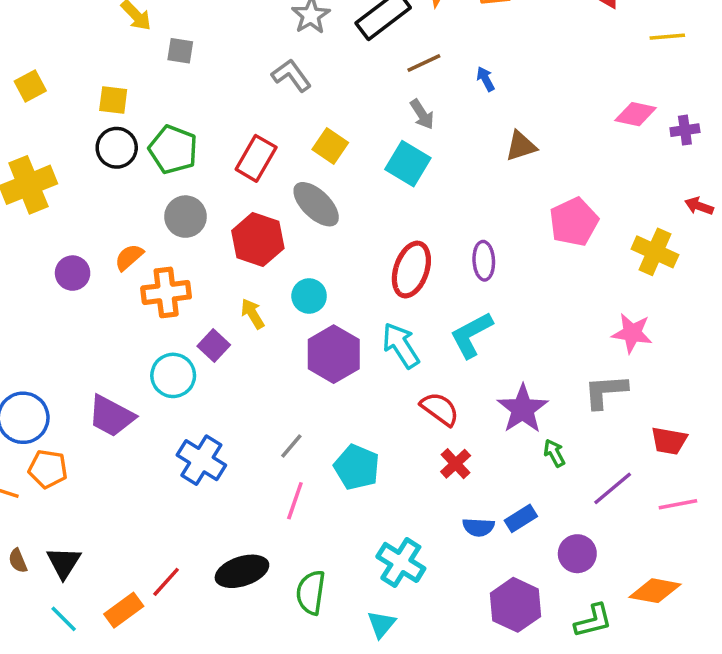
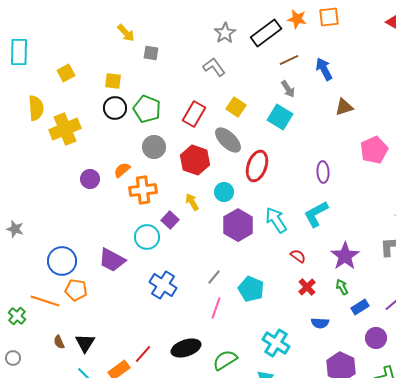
blue arrow: (486, 79) -> (324, 69), size x1.6
red ellipse: (411, 270) -> (257, 166), moved
red semicircle: (440, 409) -> (298, 256), size x0.7
green arrow: (554, 453) -> (342, 287), moved
blue rectangle: (521, 518) -> (360, 307), moved
green semicircle: (311, 592) -> (225, 360), turned 50

